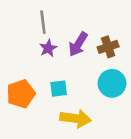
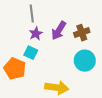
cyan square: (59, 89) -> (31, 53), moved, turned 32
orange pentagon: (21, 94) -> (15, 69), turned -30

